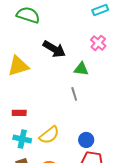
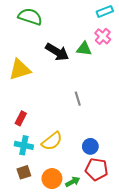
pink cross: (98, 43) -> (103, 36), moved
green triangle: (81, 69) -> (84, 49), moved
red rectangle: (19, 113) -> (21, 118), turned -64

